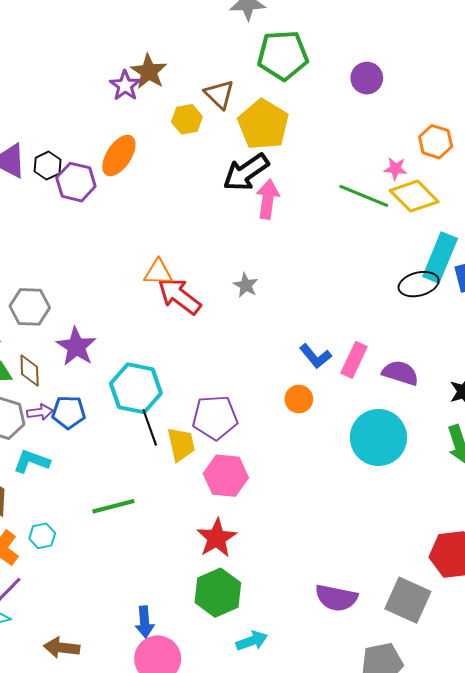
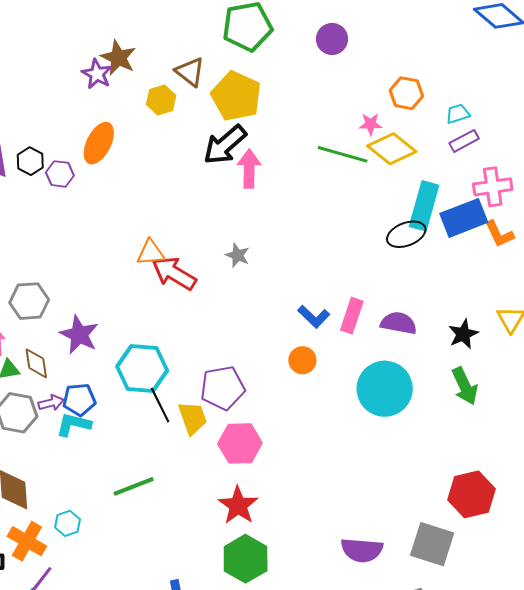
purple hexagon: (76, 182) -> (60, 174), size x0.7
cyan L-shape: (32, 461) -> (73, 424), moved

